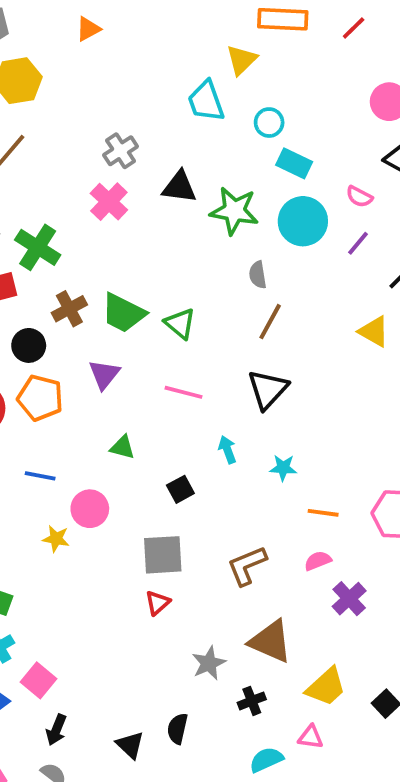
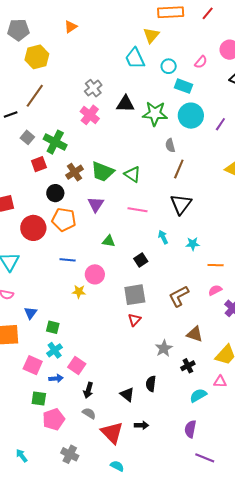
pink semicircle: (359, 197) -> (201, 62), moved, turned -72
brown triangle: (271, 641) -> (195, 334), size x0.7

